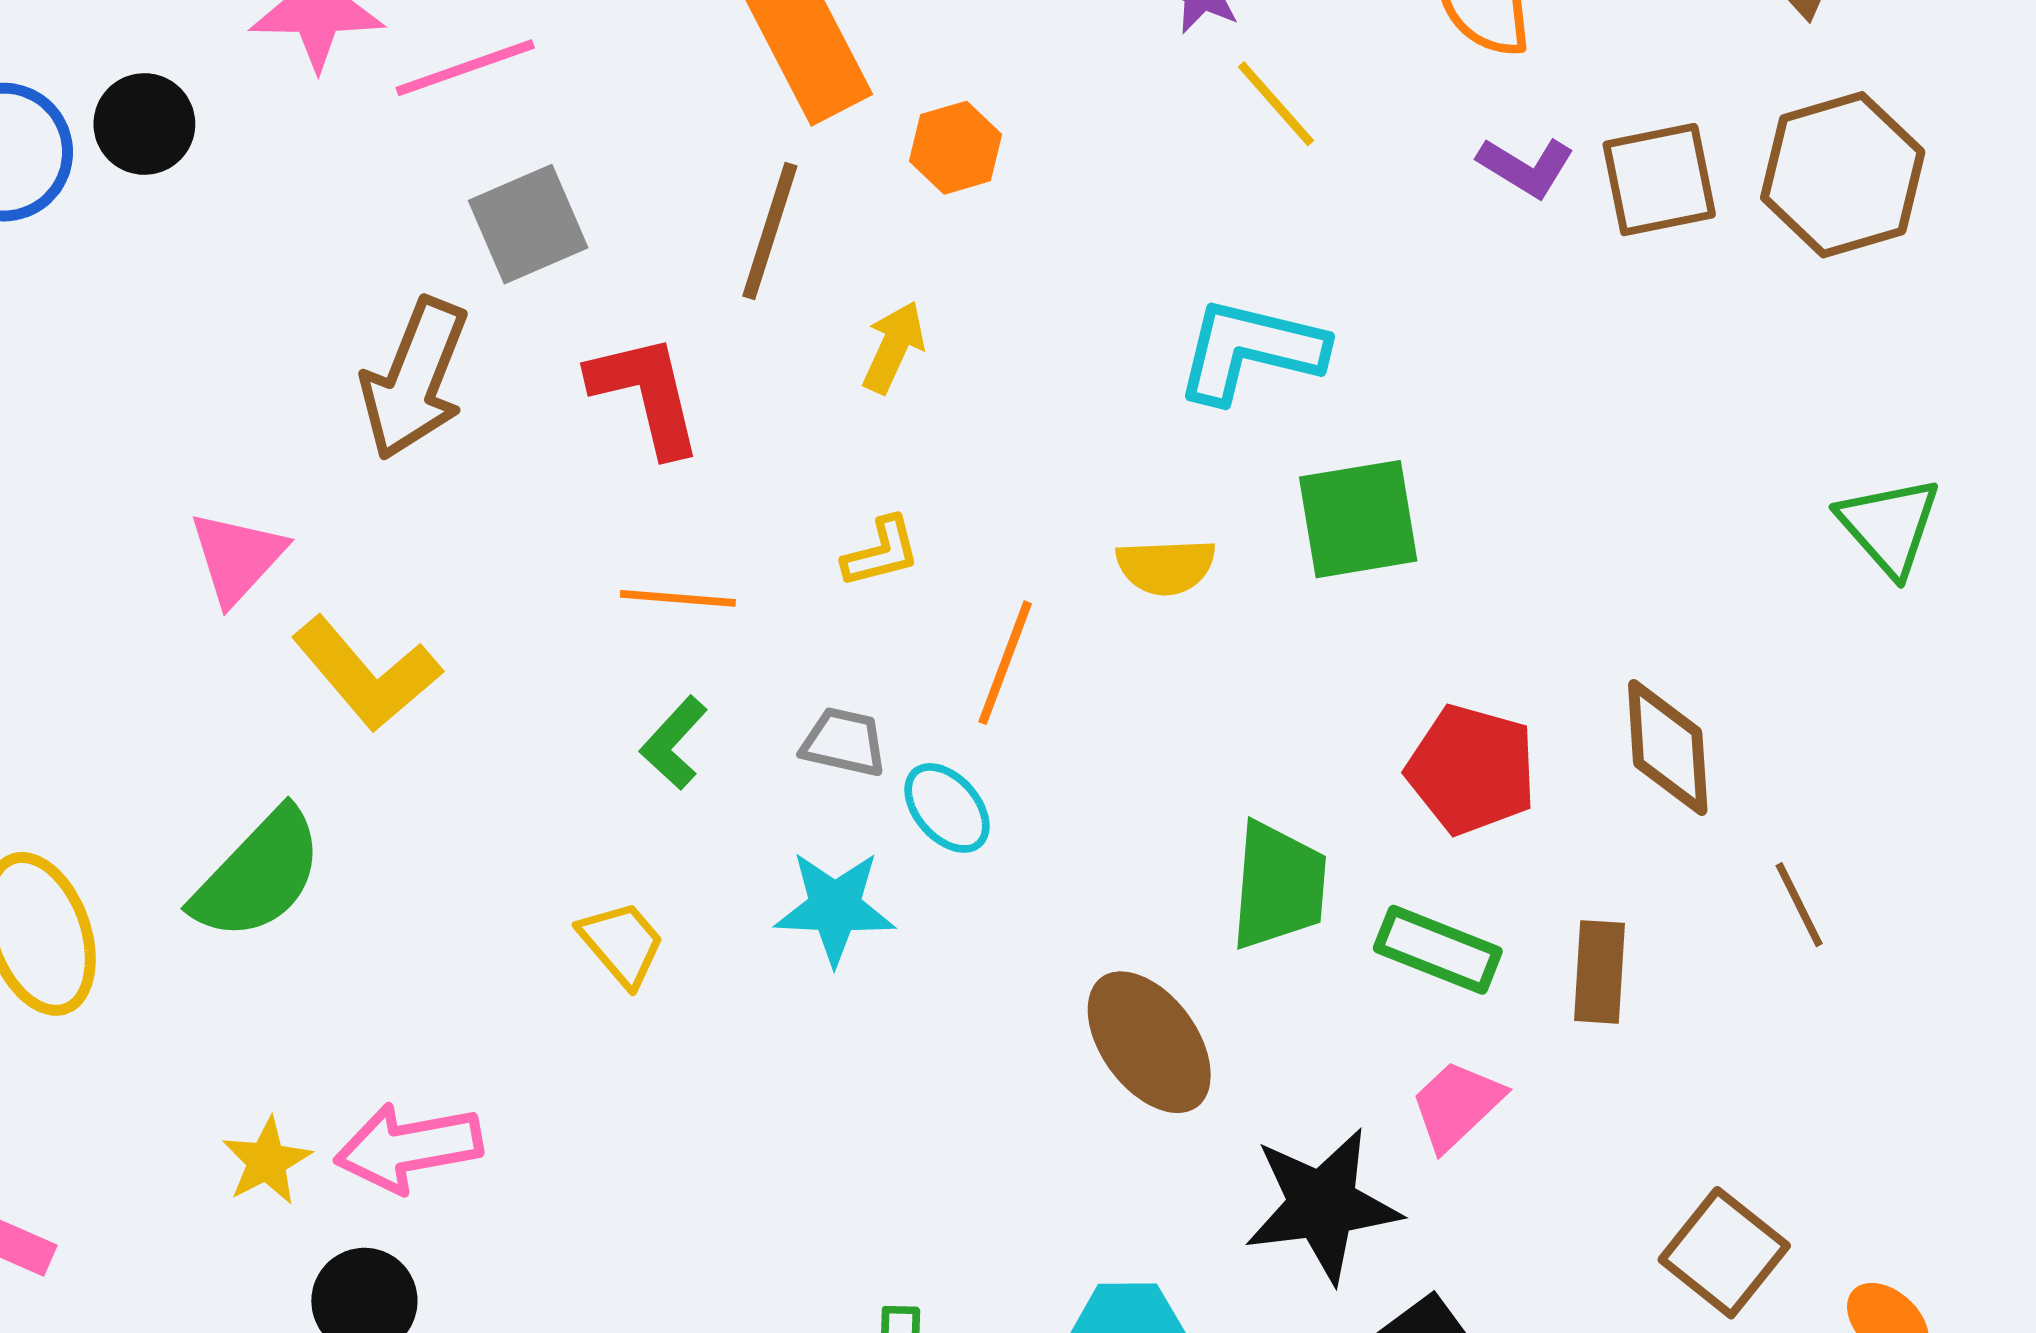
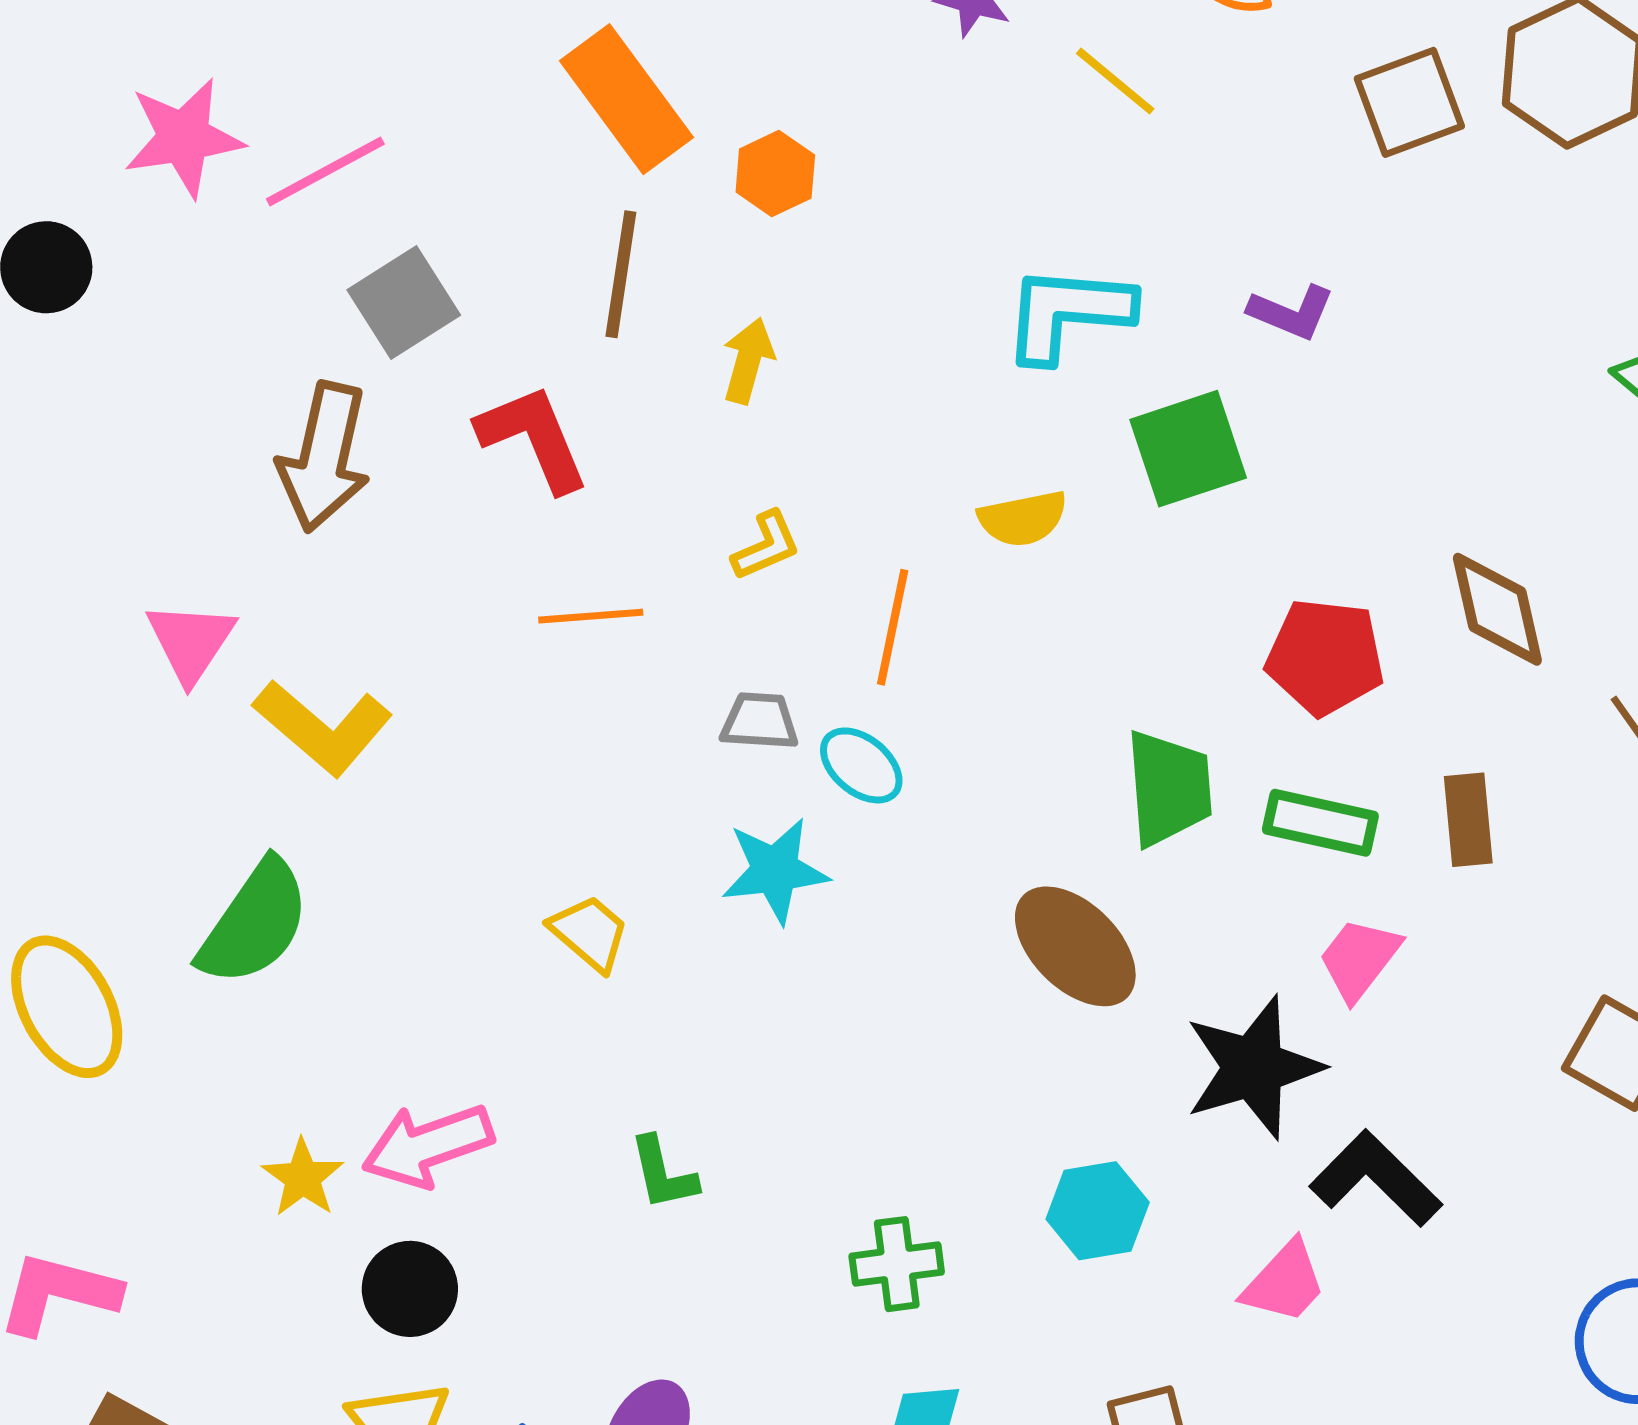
yellow line: (1276, 104) -> (1115, 81), moved
purple L-shape: (1526, 167) -> (1291, 312), moved
green L-shape: (674, 743) -> (663, 1173), moved, turned -46

